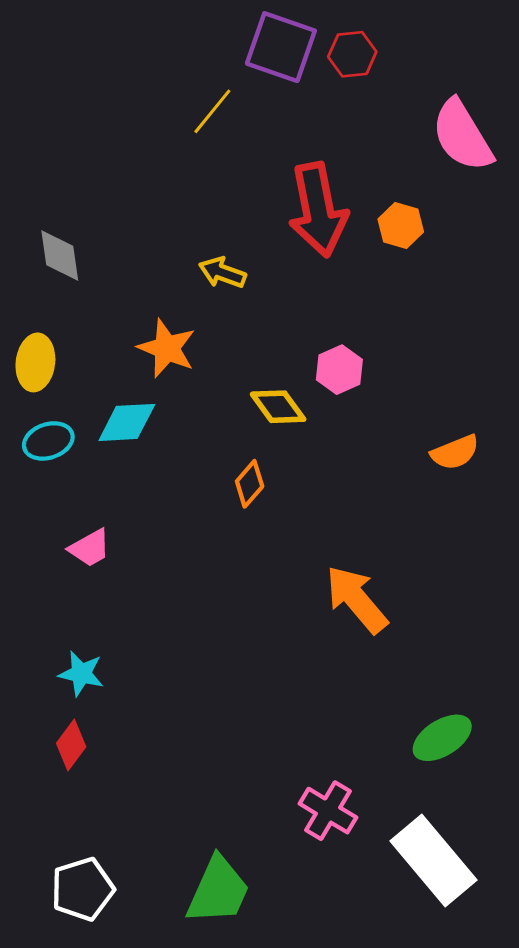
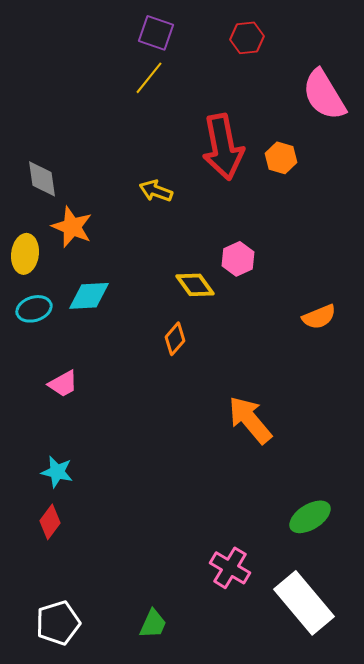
purple square: (281, 47) -> (156, 33), moved, size x0.7
orange star: (167, 348) -> (72, 227), moved
green trapezoid: (218, 891) -> (153, 624), size x0.6

